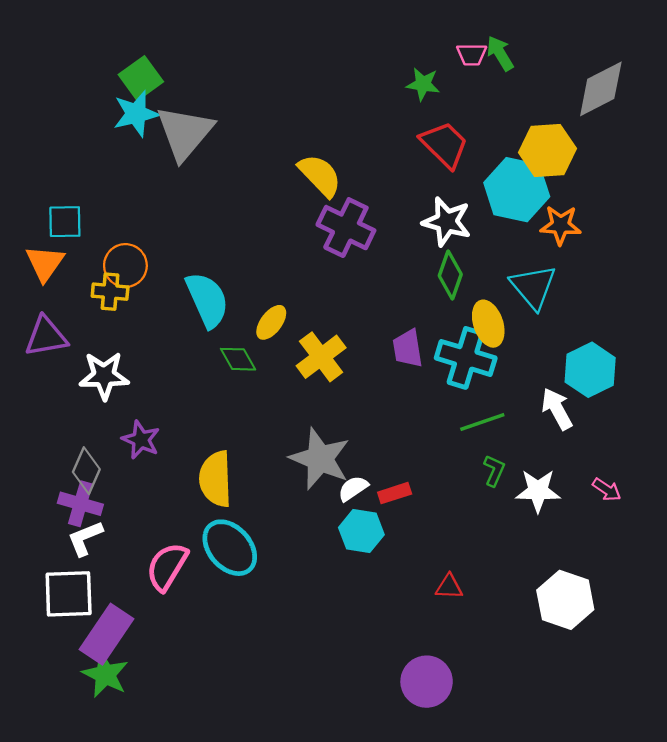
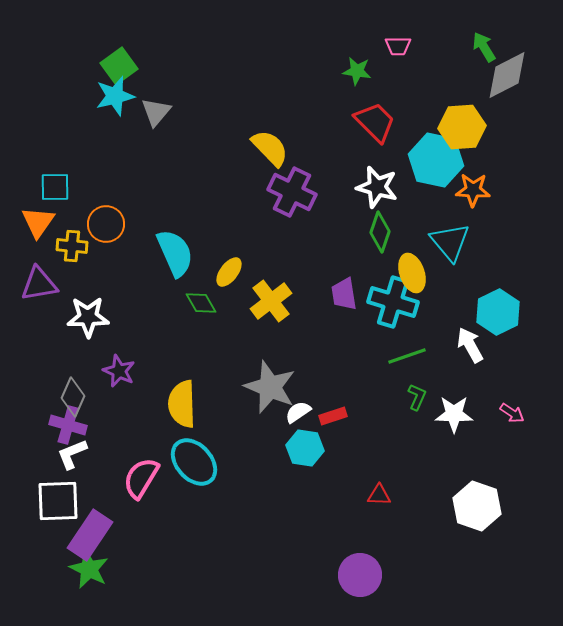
green arrow: (500, 53) -> (484, 47), moved
gray triangle: (185, 133) -> (156, 112), size x0.6
yellow cross: (110, 292) -> (72, 246), moved

